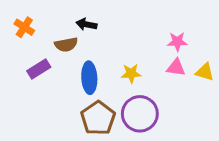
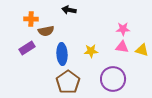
black arrow: (86, 24) -> (69, 10), moved
orange cross: (24, 27) -> (31, 19), moved, turned -32
purple circle: (140, 114) -> (113, 79), moved

